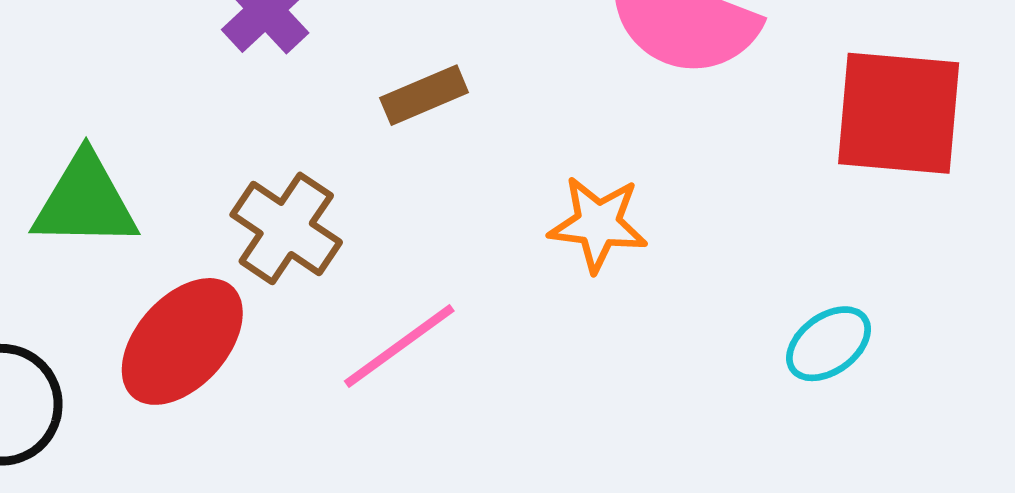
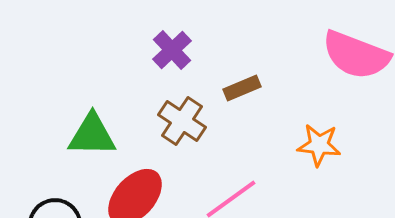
brown cross: (286, 228) -> (182, 121), moved

